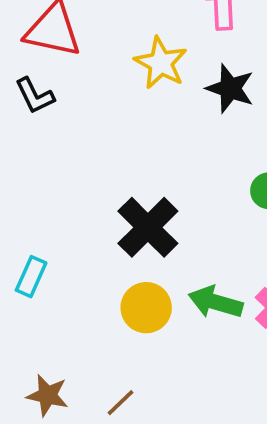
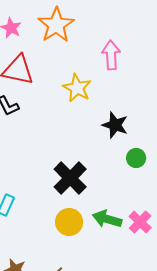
black star: (230, 88) -> (115, 125), moved

